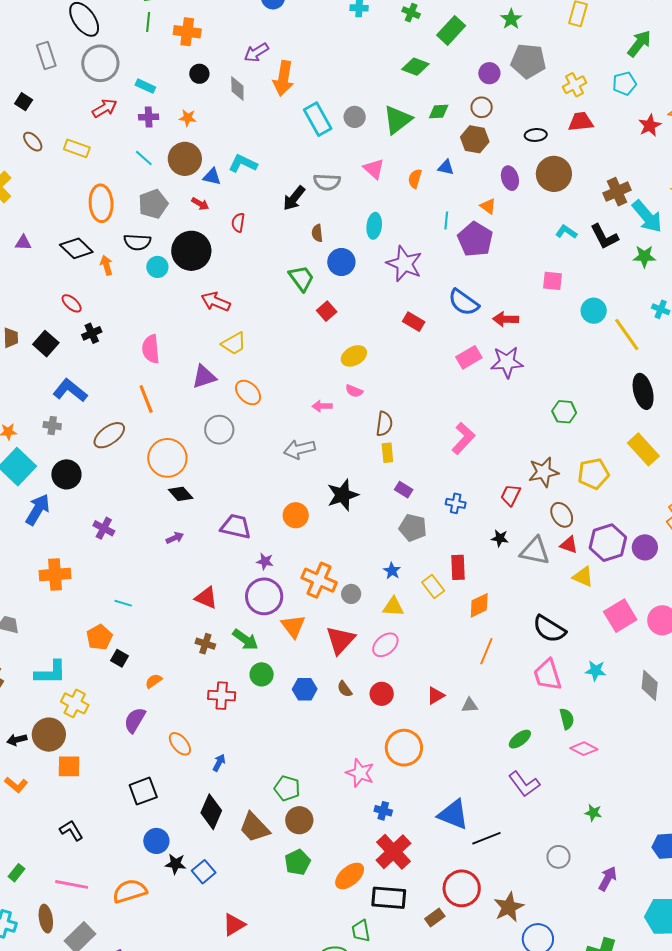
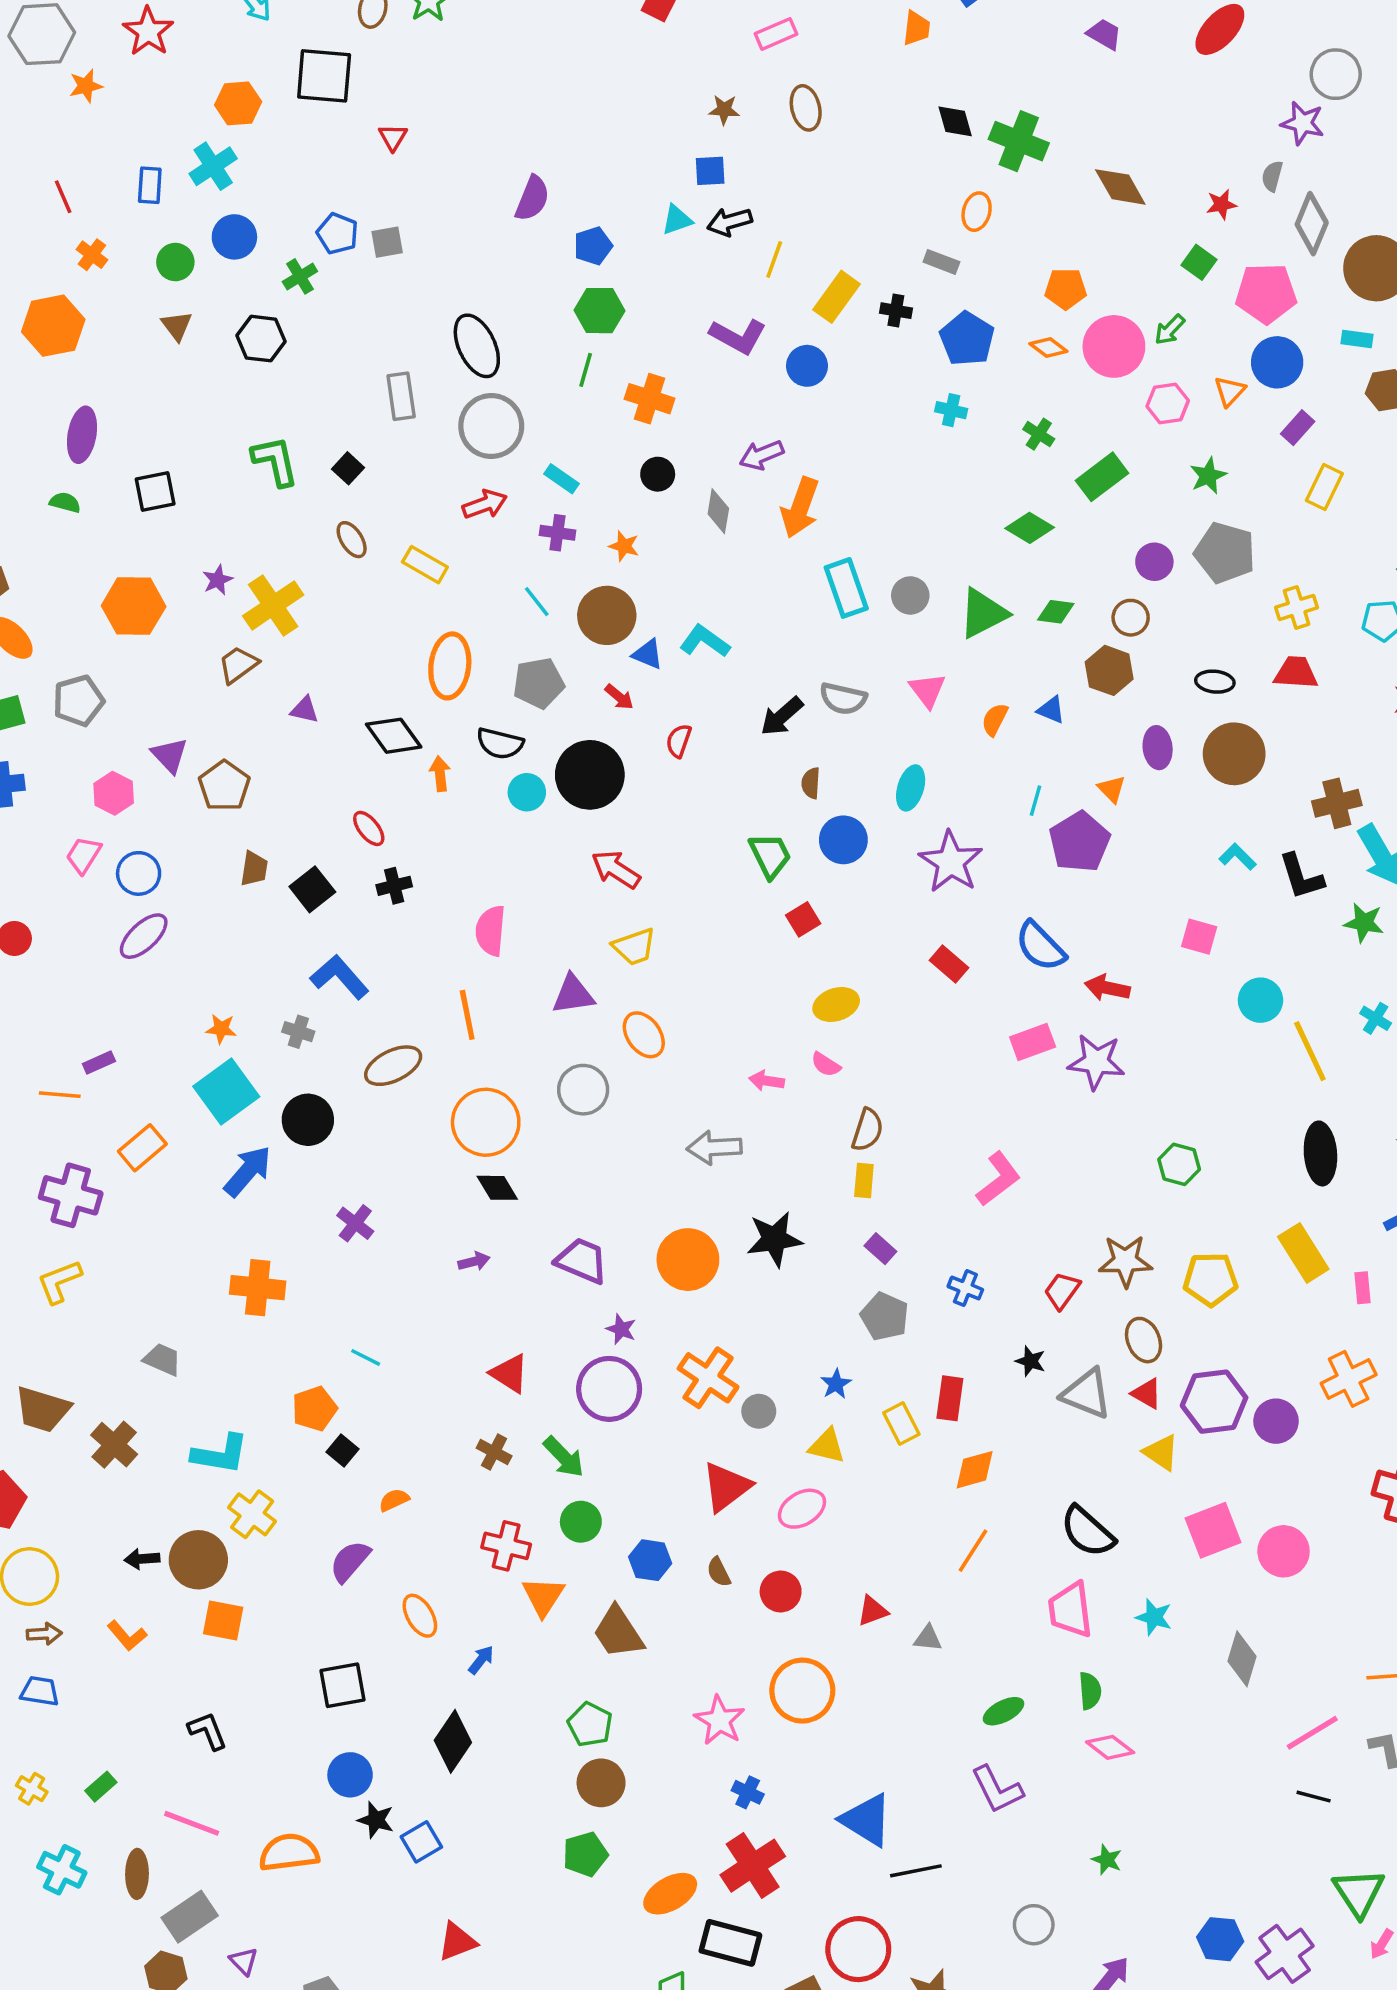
orange circle: (296, 515) -> (688, 1260), size x1.4
orange triangle: (293, 626) -> (543, 1596), moved
brown trapezoid: (254, 827) -> (618, 1632), moved

